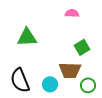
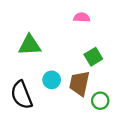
brown trapezoid: (70, 70) -> (79, 83), turned 100
cyan circle: (50, 84) -> (52, 80), moved

